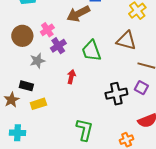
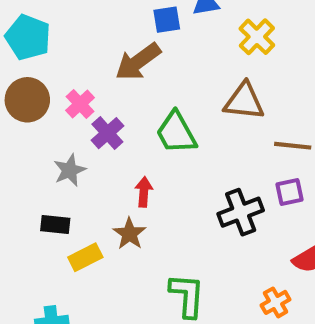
brown circle: (22, 36) -> (27, 100), moved
purple square: (141, 88) -> (289, 192), turned -32
brown star: (11, 100) -> (129, 234), moved

